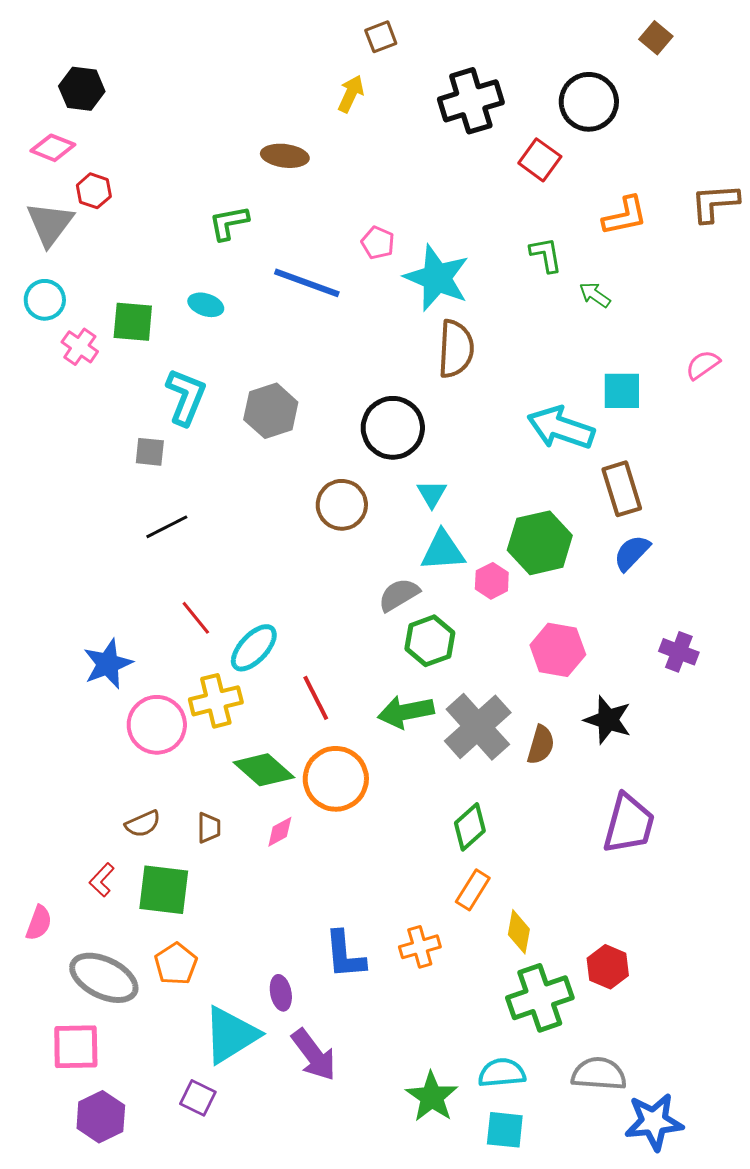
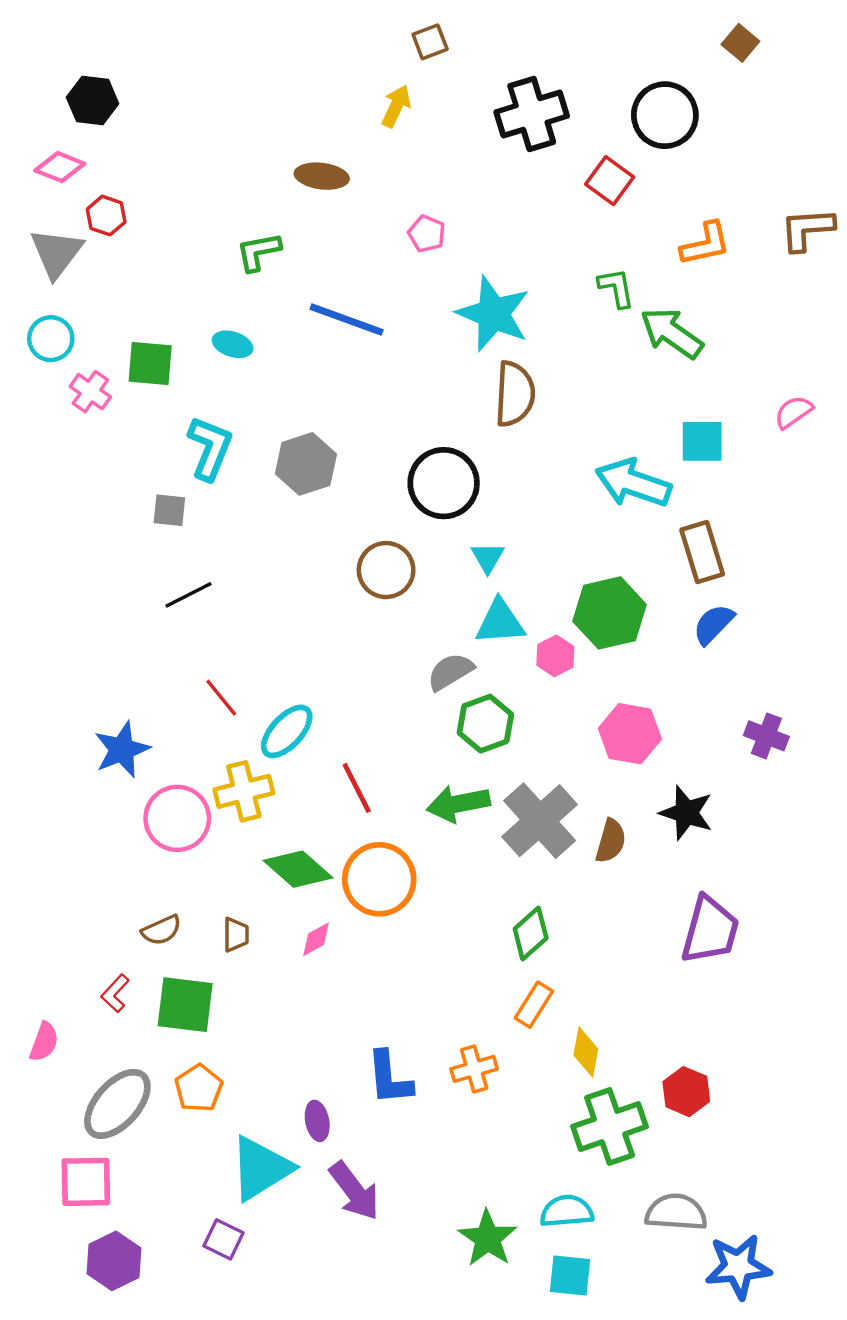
pink pentagon: (378, 243) -> (427, 234), moved
green arrow: (595, 295) -> (672, 333), size x1.8
gray ellipse: (104, 978) -> (117, 1104), turned -74

